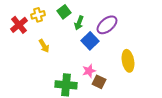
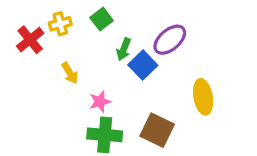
green arrow: (79, 23) -> (124, 49), moved
pink star: (89, 71) -> (100, 102), moved
brown square: (99, 82) -> (157, 130), size x1.5

